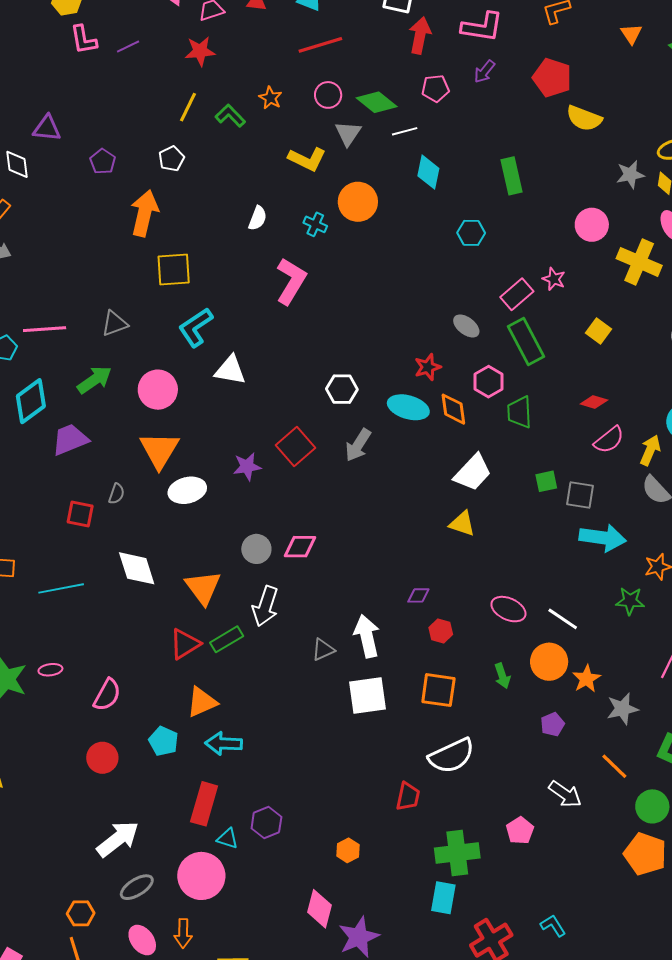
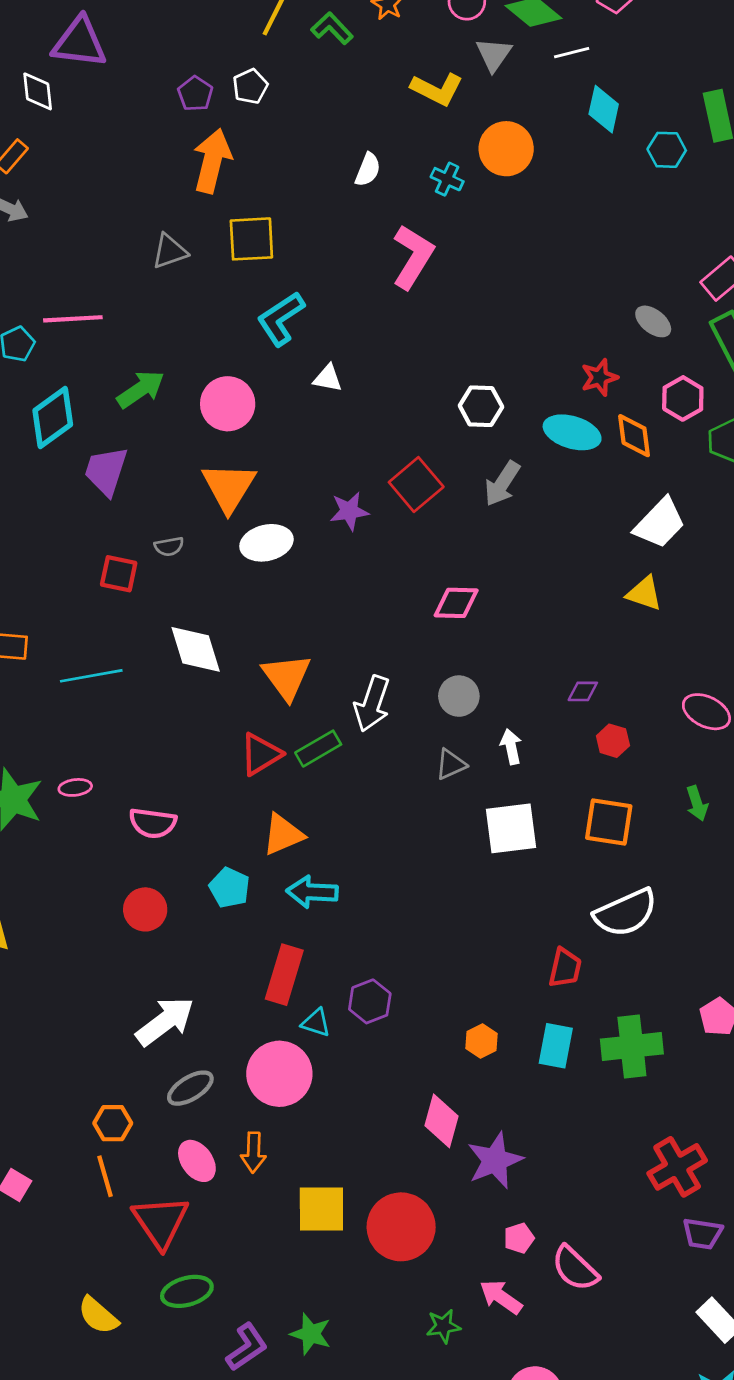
purple triangle: (47, 128) -> (79, 42), size x1.4
purple pentagon: (103, 161) -> (195, 94), moved
cyan hexagon: (471, 233) -> (667, 150), moved
gray triangle: (115, 324) -> (170, 251), moved
white triangle: (230, 370) -> (328, 378), size x0.7
purple trapezoid: (70, 440) -> (106, 471), turned -51
gray semicircle: (116, 494) -> (169, 546), turned 60
pink diamond: (300, 547) -> (456, 603), moved
gray circle: (256, 549) -> (459, 696), moved
white arrow: (367, 636) -> (511, 747), size x0.6
pink semicircle: (107, 695) -> (153, 823), turned 68
cyan rectangle: (443, 898) -> (556, 1046), moved

